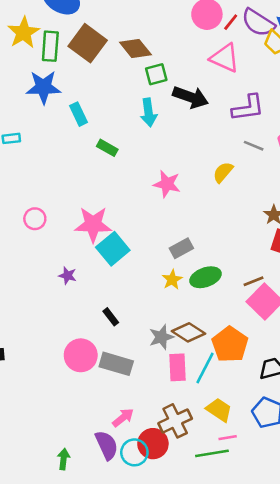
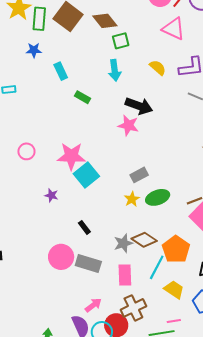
blue star: (43, 87) -> (34, 50), size x0.6
black arrow: (191, 97) -> (139, 106), moved
yellow semicircle: (223, 172) -> (158, 68), moved, turned 90
pink rectangle: (177, 367) -> (125, 275), moved
yellow trapezoid: (219, 410) -> (174, 290), moved

